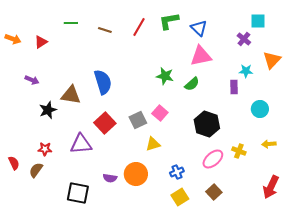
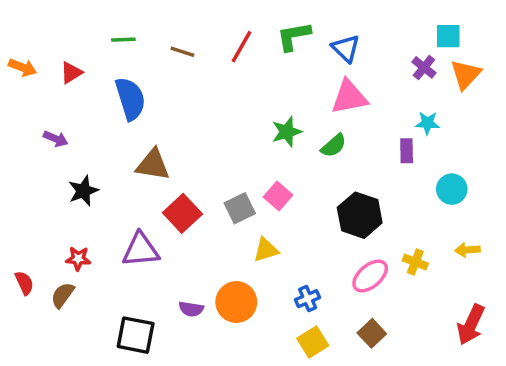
orange triangle: (272, 60) -> (466, 74), moved
green star: (165, 76) -> (287, 132), turned -30
blue semicircle: (103, 82) -> (130, 99), moved
brown triangle: (71, 95) -> (153, 165), moved

